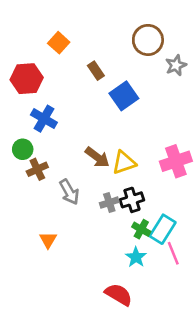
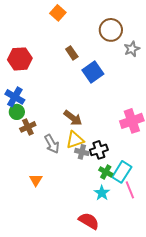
orange square: (59, 43) -> (58, 13), moved
blue cross: (44, 119) -> (15, 97), moved
yellow triangle: (124, 163) -> (75, 140), moved
gray cross: (109, 203) -> (82, 152), turned 32

